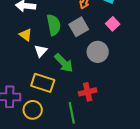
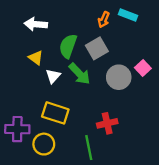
pink square: (113, 24) -> (143, 68), moved
green semicircle: (54, 25) -> (68, 46), turned -150
green arrow: (64, 63) -> (80, 74), moved

